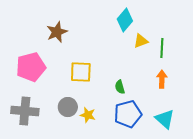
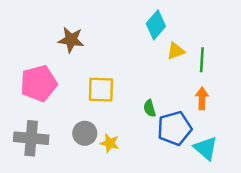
brown star: (57, 32) -> (71, 40), turned 30
blue pentagon: (128, 114) -> (174, 128), moved

